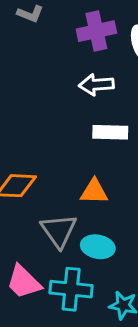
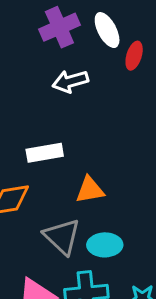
white rectangle: (110, 132) -> (45, 153), moved

